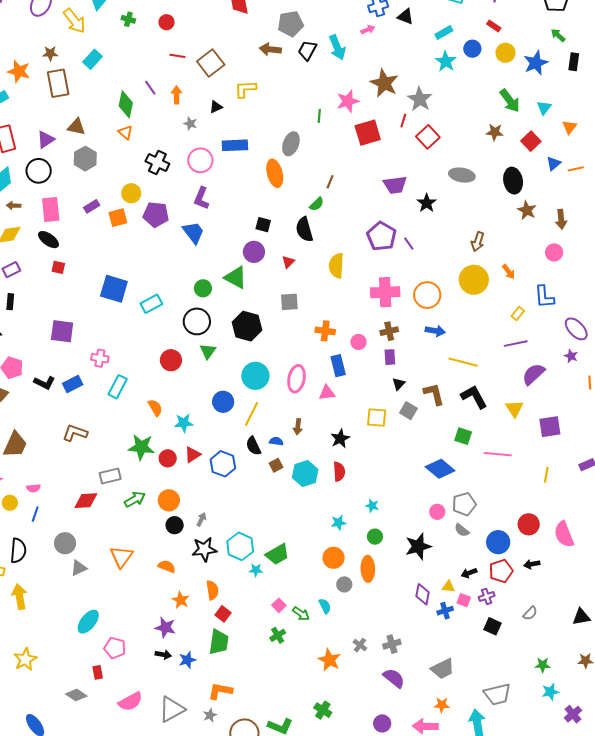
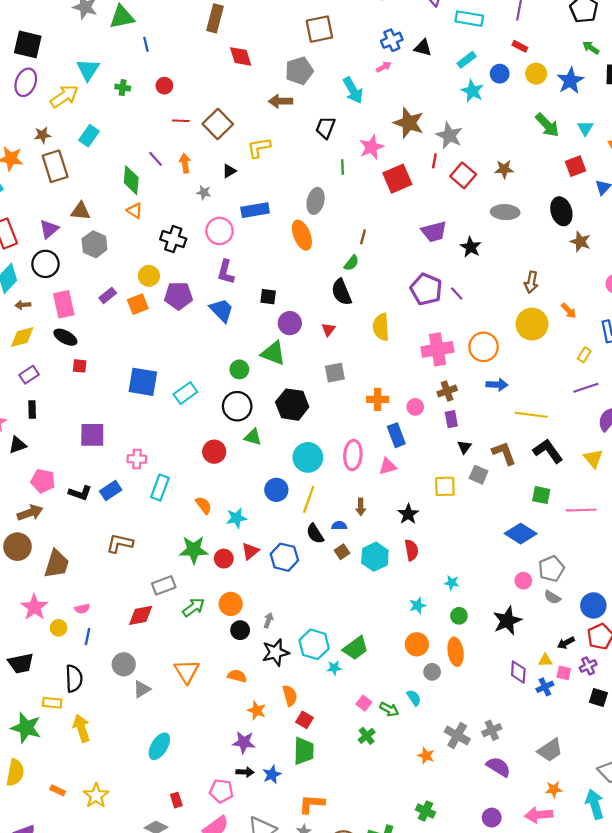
yellow arrow: (74, 21) -> (64, 96), turned -80
black trapezoid: (307, 50) -> (325, 128), moved
brown star: (495, 132) -> (504, 169), moved
red square: (531, 141) -> (576, 166), turned 30
black square: (263, 225) -> (268, 297), moved
green triangle: (208, 351) -> (253, 437), turned -42
gray cross: (360, 645) -> (457, 735), size x1.6
pink pentagon: (115, 648) -> (221, 791), moved
orange star: (329, 660) -> (426, 756), size x0.7

